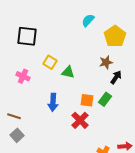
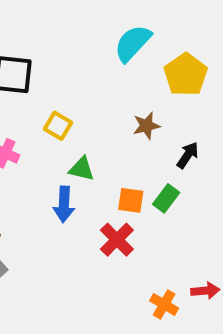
cyan semicircle: (88, 20) -> (133, 43), size x1.5
brown star: (106, 62) -> (146, 126), moved
green triangle: (68, 72) -> (82, 169), moved

